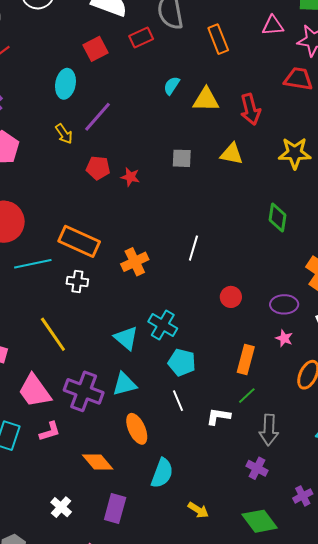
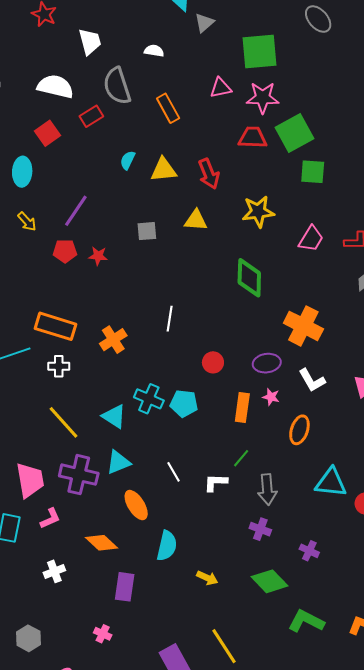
purple line: (97, 117) -> (76, 211), moved
green diamond: (278, 218) -> (249, 278), size x1.4
yellow line: (53, 334) -> (63, 422), moved
orange rectangle: (246, 360) -> (242, 407), moved
cyan pentagon: (182, 362) -> (184, 403), moved
pink trapezoid: (35, 391) -> (30, 480), turned -147
purple cross: (303, 496) -> (309, 551), turned -30
white cross: (61, 507) -> (54, 571), moved, turned 35

